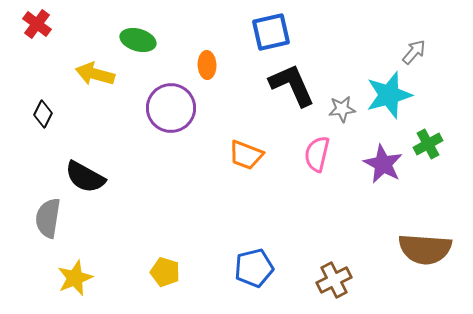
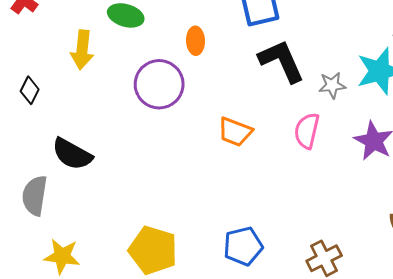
yellow arrow: (95, 74) -> (82, 50), turned -99
yellow pentagon: (165, 272) -> (153, 250), size x1.6
yellow star: (75, 278) -> (62, 256), turned 30

